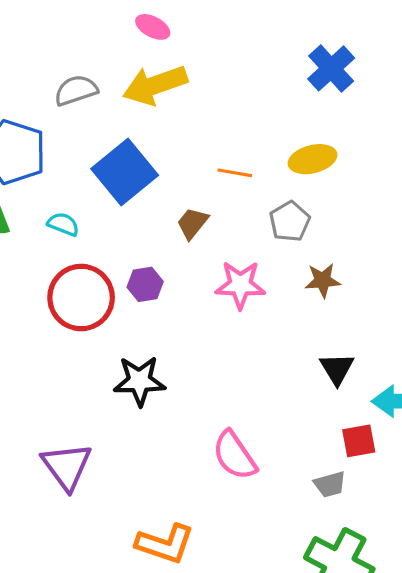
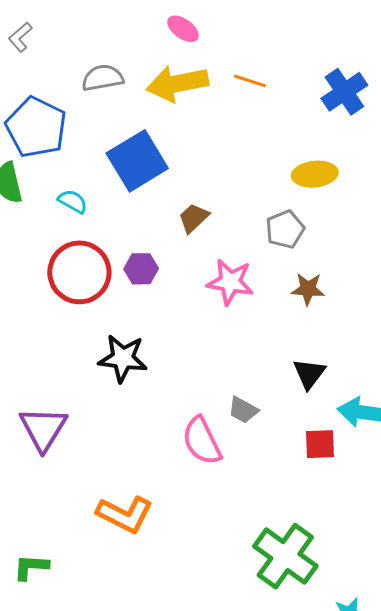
orange line: (235, 173) -> (250, 81), moved
gray trapezoid: (330, 484) -> (243, 410), moved, turned 36

